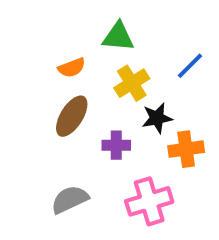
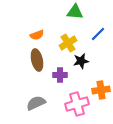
green triangle: (118, 37) -> (75, 12), moved
brown ellipse: (72, 116) -> (37, 60), turned -45
orange cross: (186, 149) -> (101, 90), moved

